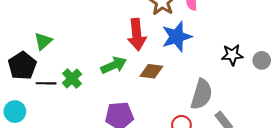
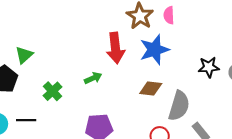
green arrow: (114, 65) -> (93, 78), size x0.7
brown diamond: (151, 71) -> (151, 89), moved
black line: (46, 83) -> (26, 120), moved

